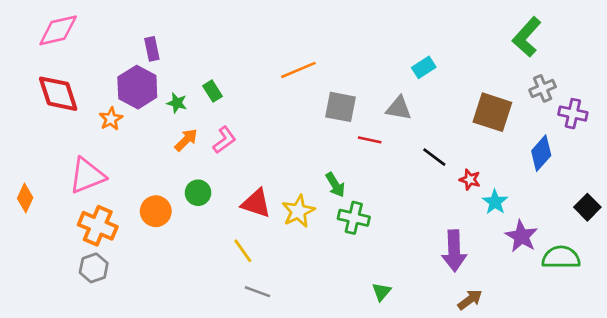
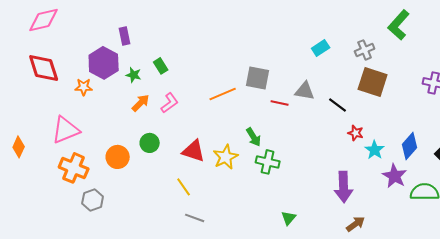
purple rectangle: (152, 49) -> (125, 36), moved
orange line: (298, 70) -> (223, 94), moved
gray cross: (543, 88) -> (365, 50), moved
gray triangle: (399, 108) -> (305, 91), moved
orange star: (111, 119) -> (84, 87), turned 30
blue diamond: (541, 153) -> (410, 146), moved
black line: (434, 157) -> (338, 105), moved
gray hexagon: (94, 268) -> (93, 200), moved

